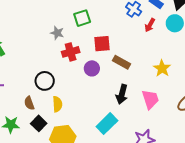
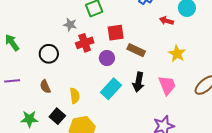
red arrow: (150, 25) -> (166, 21), moved, turned 80
black circle: (45, 81) -> (49, 54), moved
brown semicircle: (29, 103) -> (45, 87), moved
cyan rectangle: (107, 124) -> (111, 89), moved

